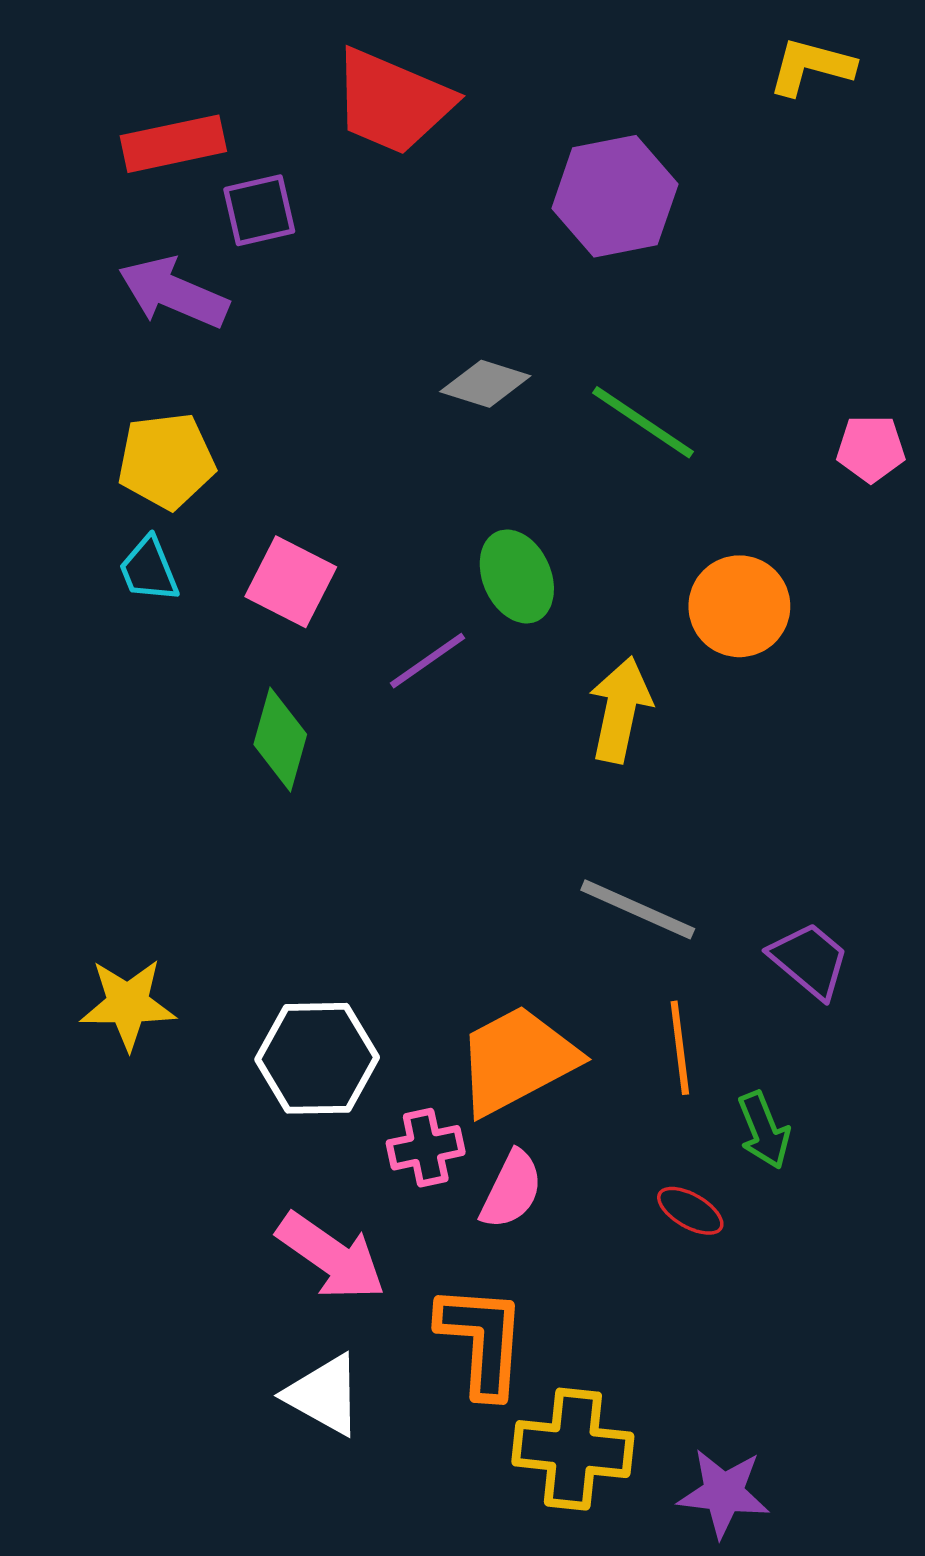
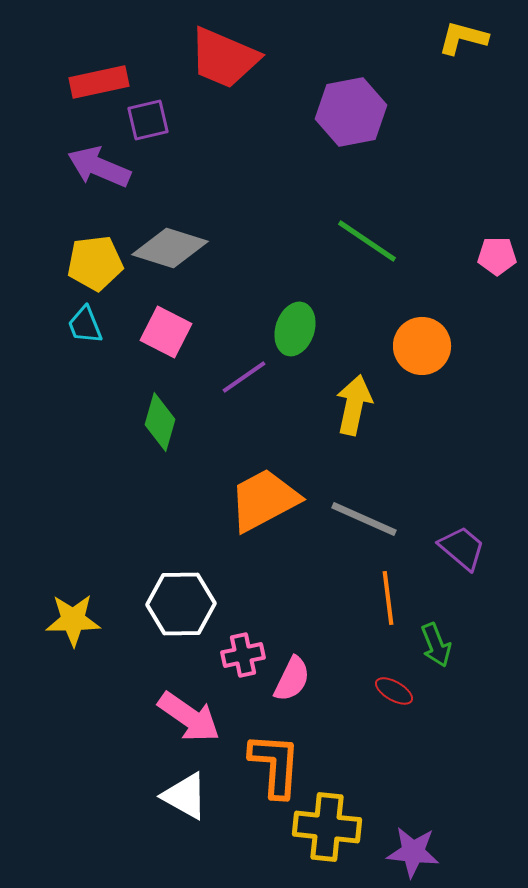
gray diamond: (485, 384) -> (170, 248), moved, size x1.5
green ellipse: (517, 576) -> (295, 329), turned 42
yellow star: (128, 1004) -> (73, 620), moved
orange trapezoid: (517, 1060) -> (264, 500), moved

